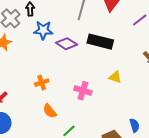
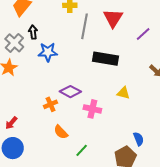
purple diamond: (67, 44) -> (70, 92), moved
blue semicircle: (134, 125) -> (139, 139), moved

